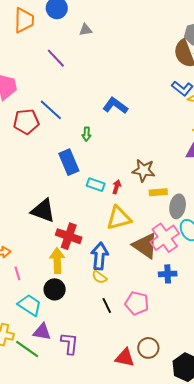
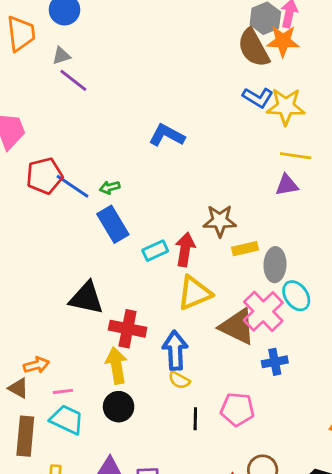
gray triangle: (86, 30) -> (61, 56), moved
blue line: (51, 110) -> (73, 186), moved
green arrow: (87, 134) -> (110, 187), moved, turned 80
cyan rectangle: (96, 185) -> (155, 251), turned -36
red arrow: (117, 187) -> (185, 249), size x1.6
pink line: (17, 273) -> (63, 391), turned -72
cyan trapezoid: (30, 305) -> (67, 420), moved
black line: (107, 305) -> (195, 419), turned 35

